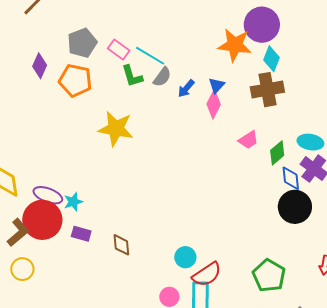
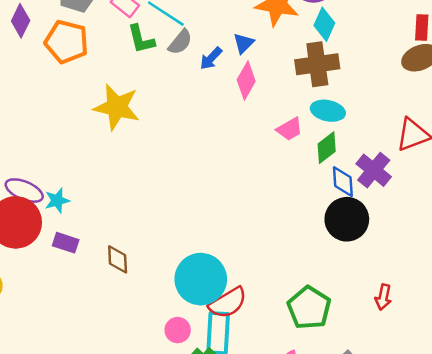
blue triangle: (217, 85) -> (244, 43), moved
cyan ellipse: (310, 142) -> (328, 111), moved
cyan circle: (185, 257) -> (201, 279), size x1.8

